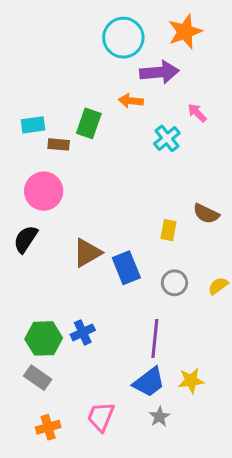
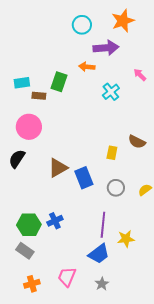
cyan circle: (123, 38) -> (82, 25), size x0.7
pink arrow: (197, 113) -> (140, 75), moved
yellow star: (191, 381) -> (126, 239), moved
gray star: (159, 417) -> (102, 284), moved

